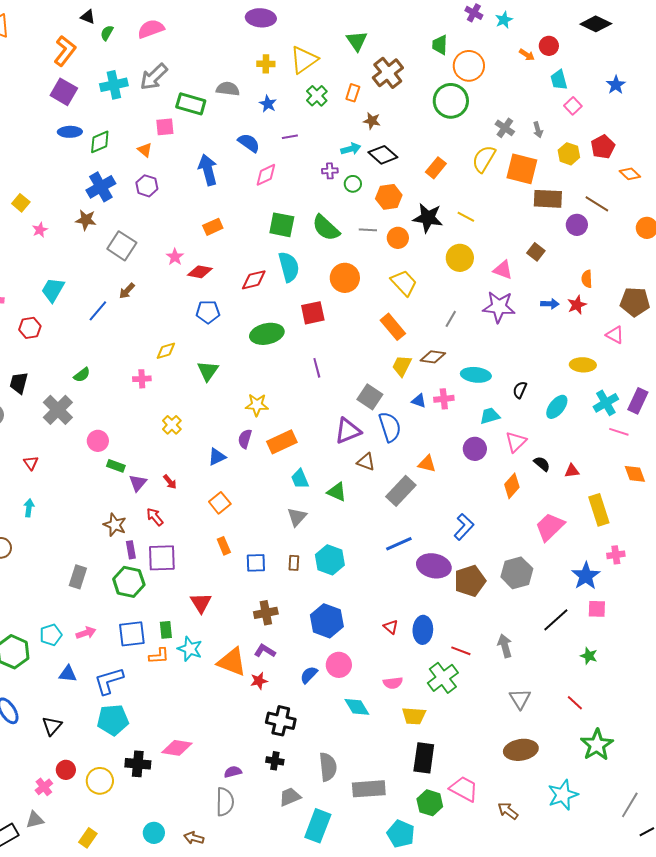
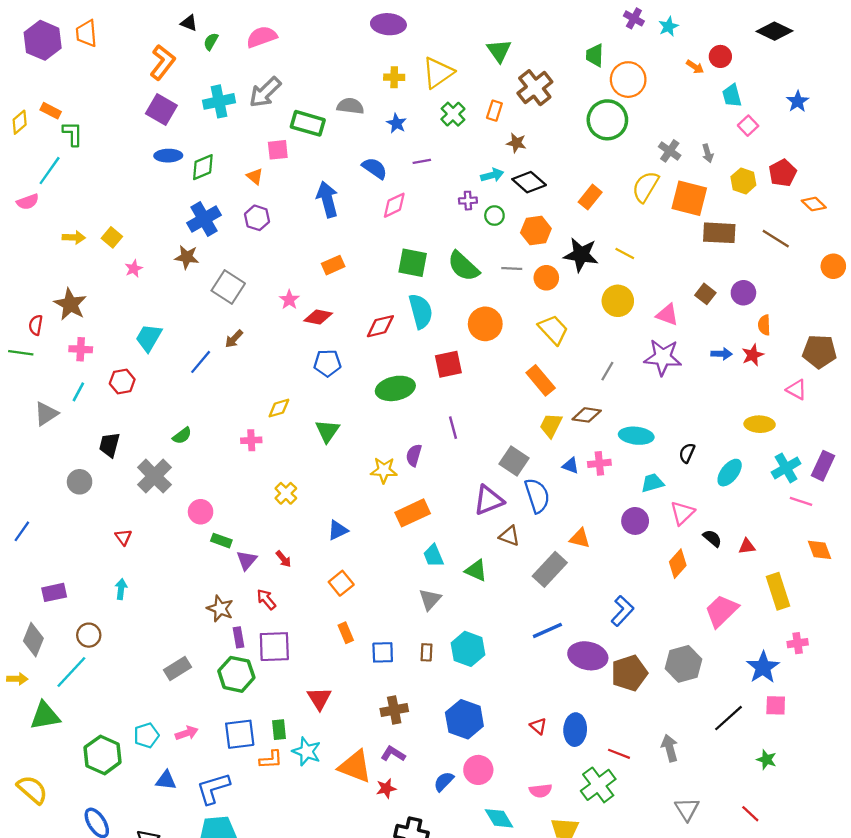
purple circle: (577, 225) -> (743, 293), moved
purple semicircle: (245, 439) -> (414, 455), moved
gray rectangle: (78, 577) -> (177, 669), turned 40

